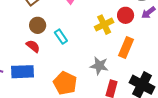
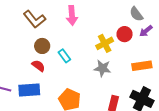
orange rectangle: (126, 47) -> (142, 66), moved, turned 60
gray star: (99, 66) -> (102, 68), moved

